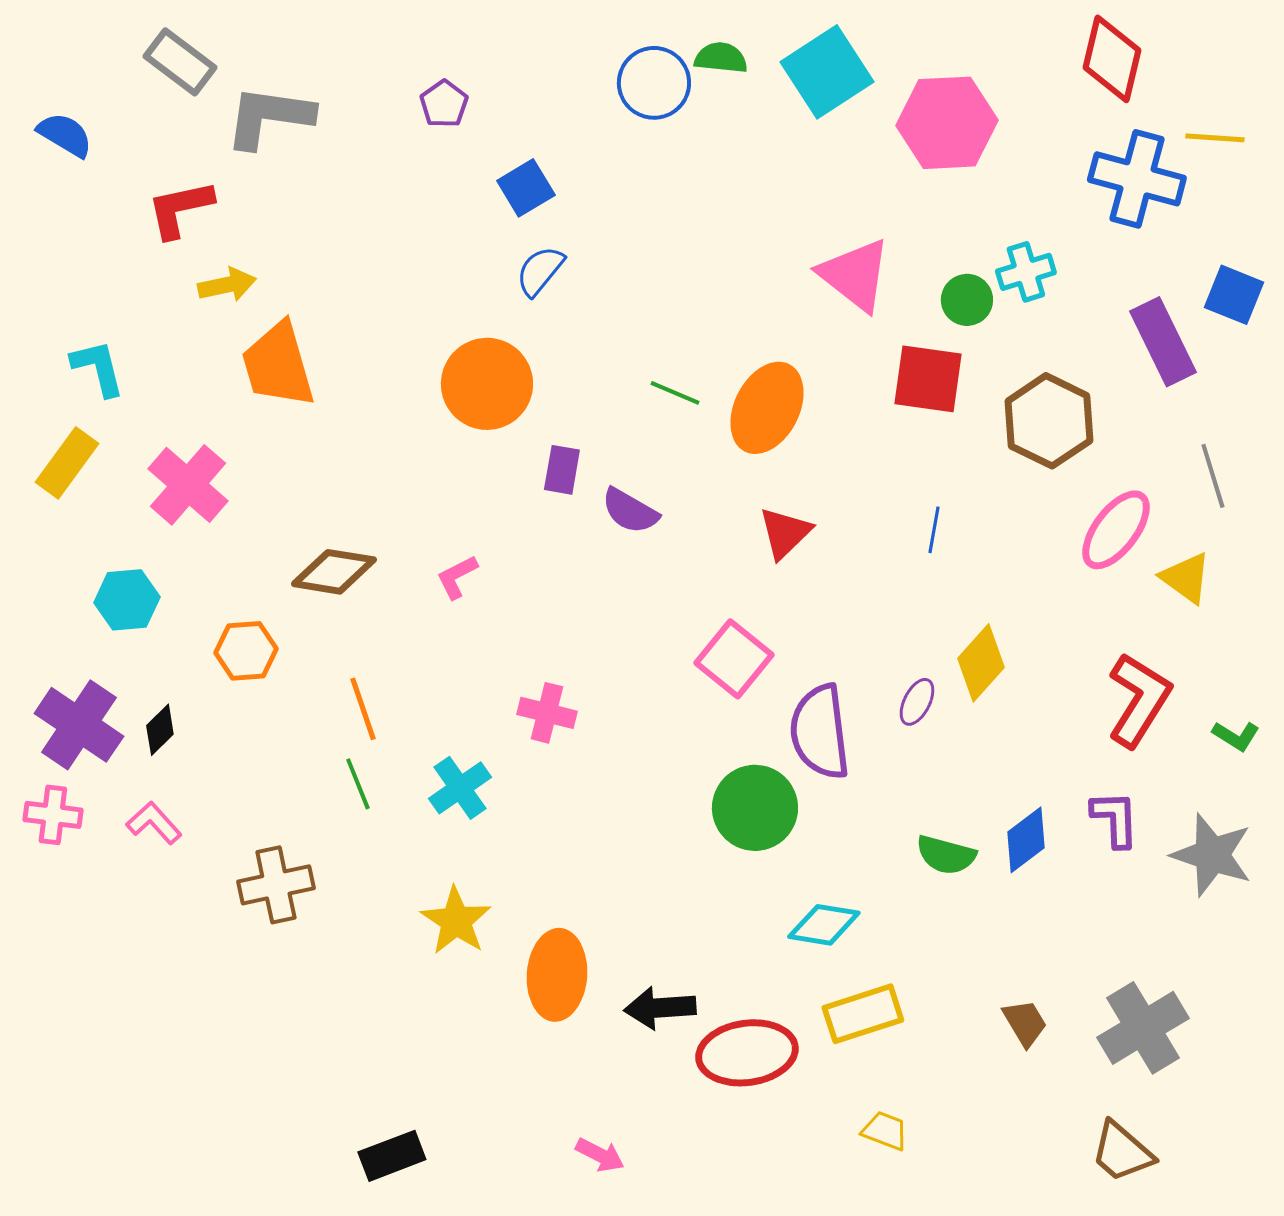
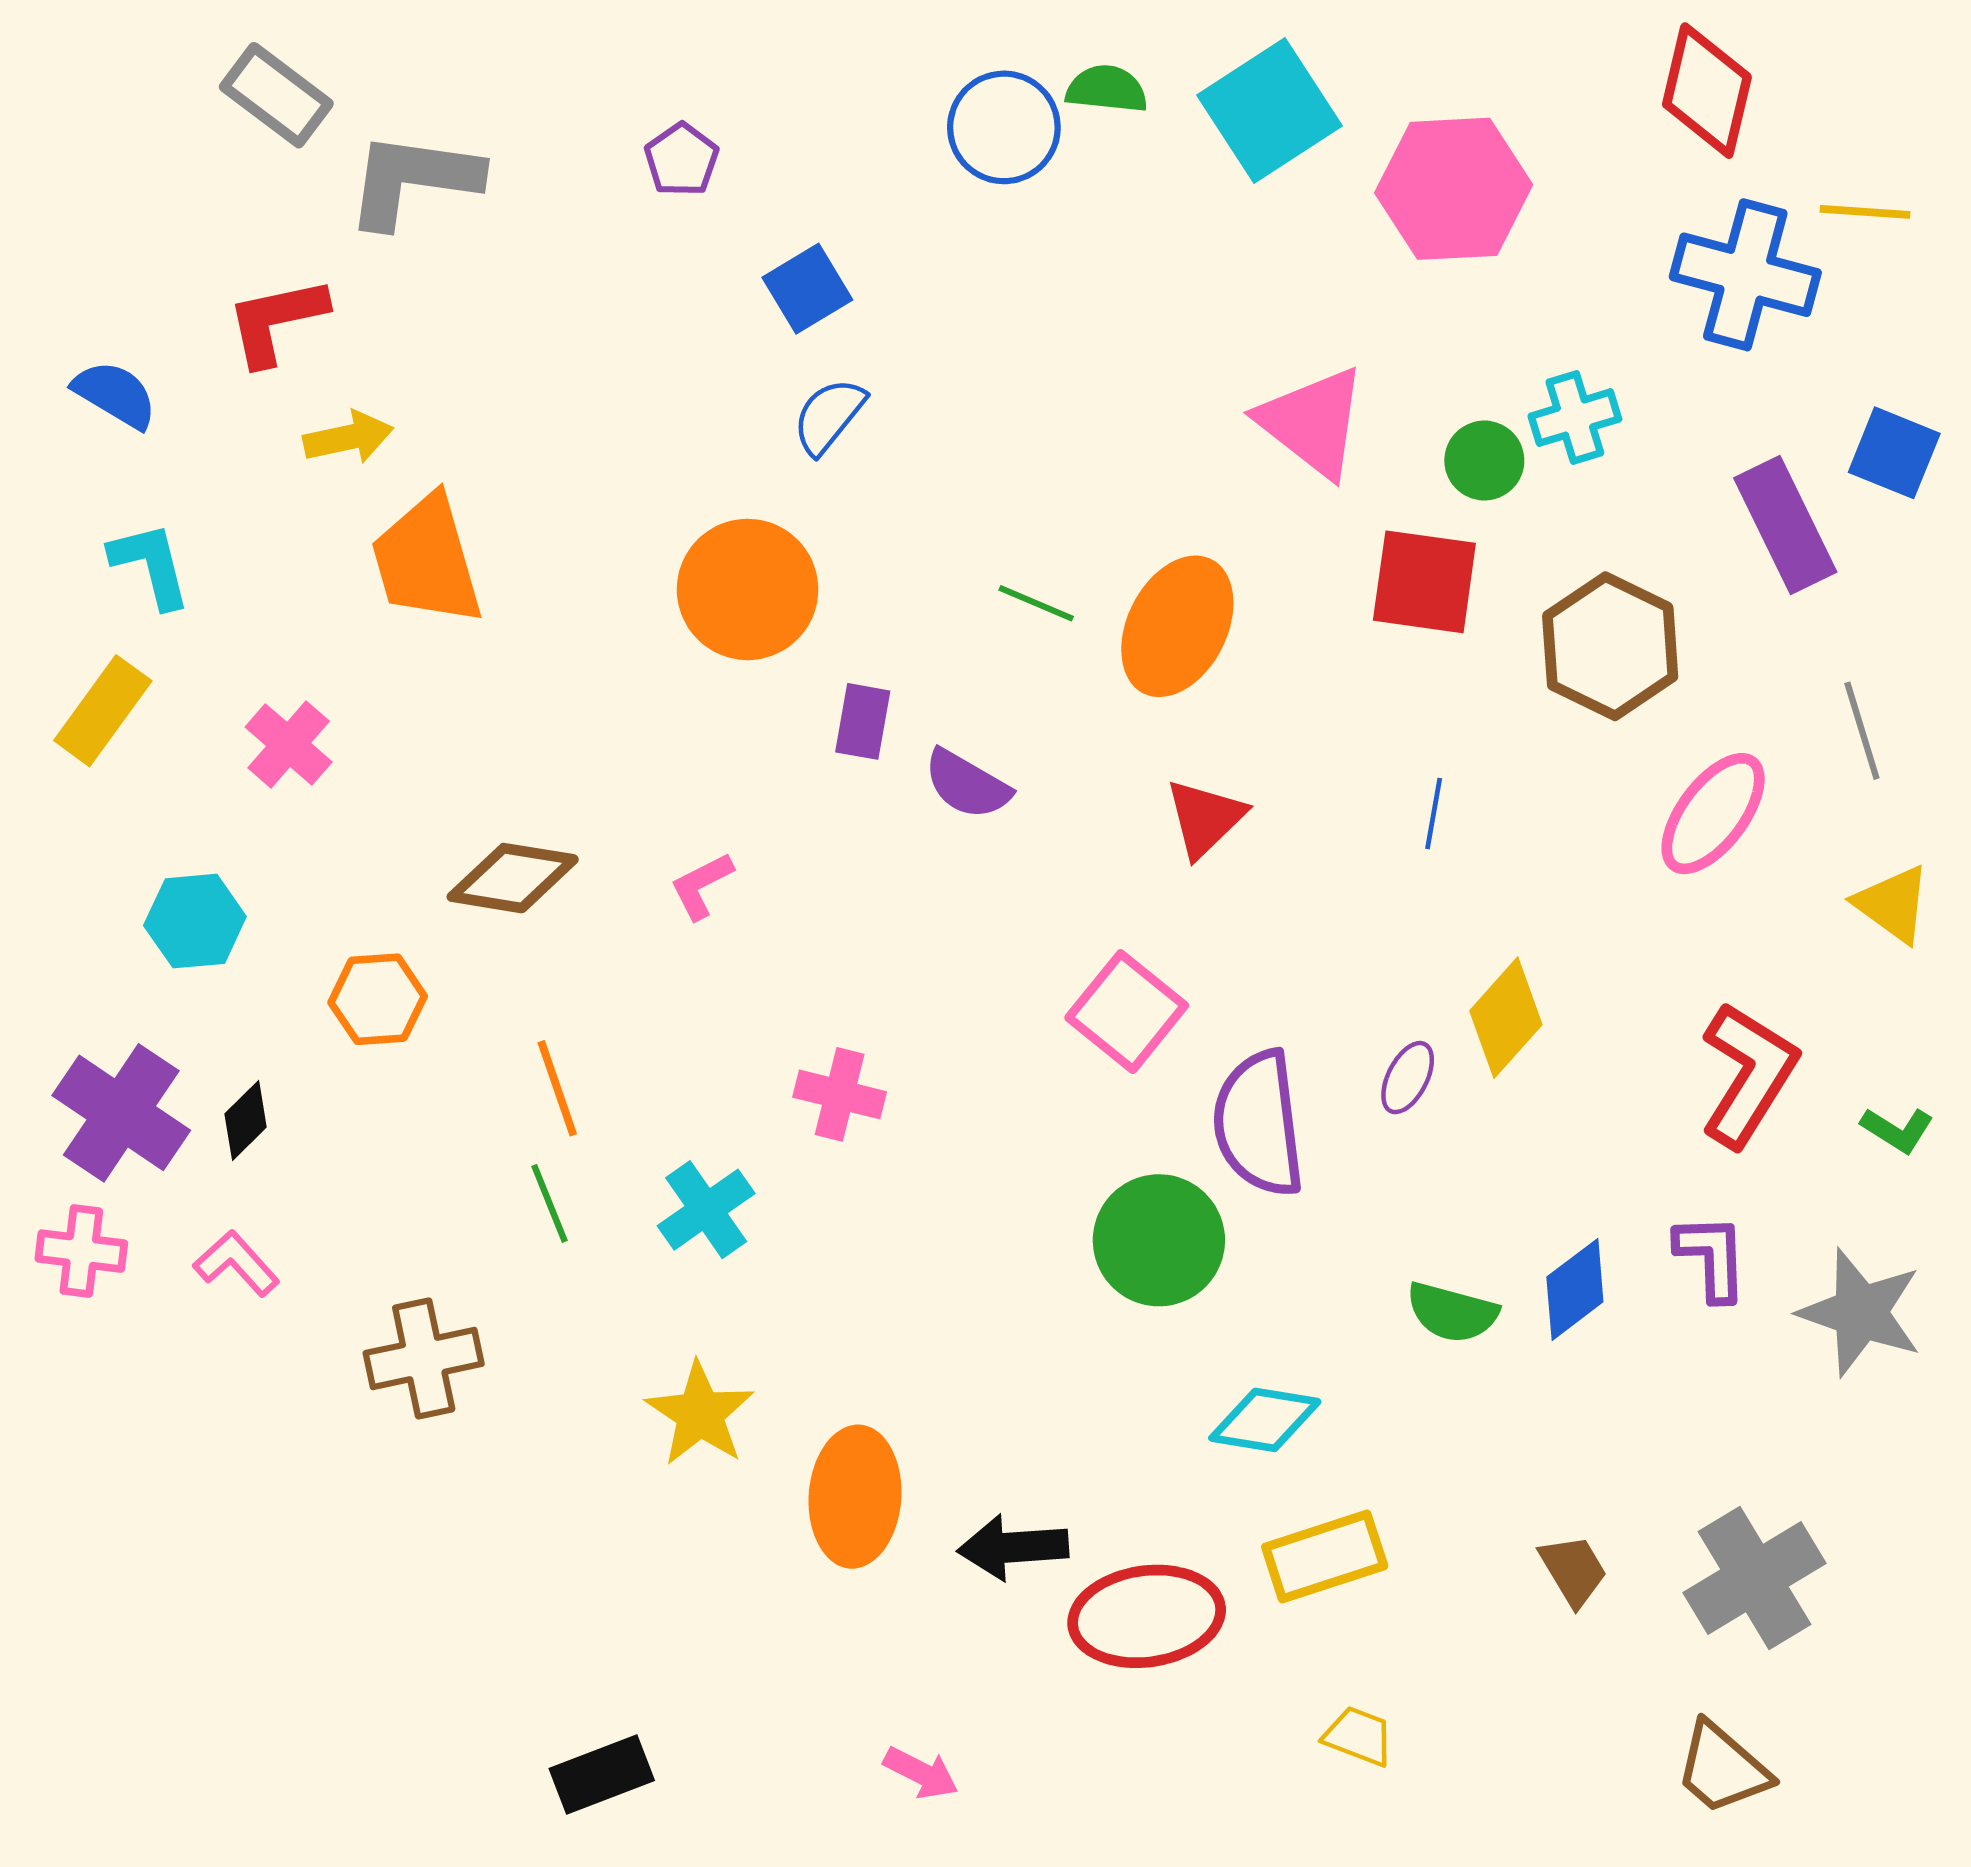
blue semicircle: (65, 135) -> (115, 395), moved
pink cross: (188, 485) -> (289, 744), size x0.7
yellow triangle: (1186, 578) -> (1893, 904), moved

